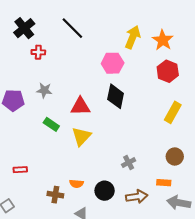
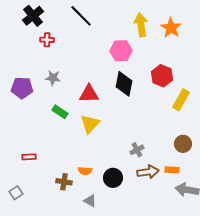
yellow arrow: (133, 37) -> (141, 25), turned -30
red hexagon: (168, 71) -> (162, 76), moved
brown arrow: (137, 197) -> (148, 172), moved

